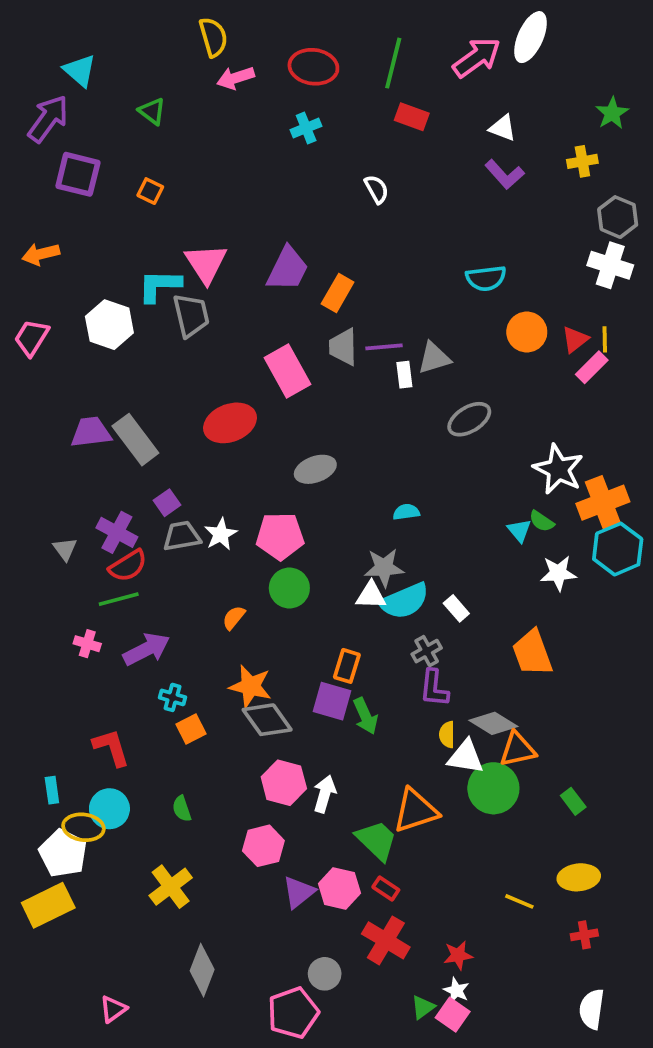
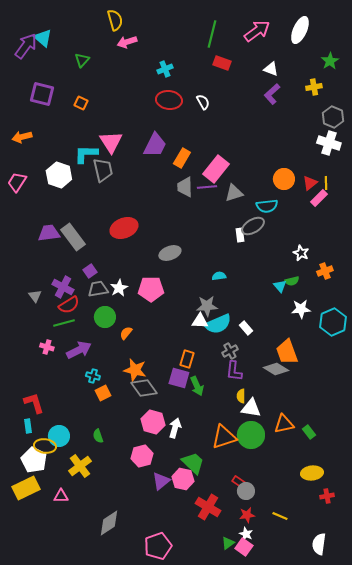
white ellipse: (531, 37) -> (300, 30), moved
red ellipse: (313, 67) -> (169, 100), moved
green triangle: (152, 111) -> (82, 60), turned 35
purple arrow: (48, 119) -> (26, 46), moved
purple L-shape: (505, 174) -> (272, 94), turned 90
cyan semicircle: (486, 278) -> (267, 206), moved
pink rectangle: (288, 371) -> (216, 169), moved, turned 68
white rectangle: (404, 375) -> (240, 235), moved
white star: (558, 469) -> (301, 253), size x0.6
orange cross: (603, 503) -> (325, 271), size x0.6
green semicircle: (542, 521) -> (292, 281), turned -48
cyan hexagon: (618, 549) -> (333, 322), moved
green circle: (289, 588) -> (105, 317), moved
gray diamond: (493, 723) -> (276, 369), moved
red L-shape: (111, 748) -> (34, 403), moved
orange triangle: (518, 749) -> (284, 424), moved
green circle: (493, 788) -> (251, 435), moved
green trapezoid: (377, 840) -> (193, 463), moved
yellow cross: (171, 887) -> (80, 466), moved
red rectangle: (386, 888) -> (239, 482), moved
yellow line: (519, 901) -> (280, 516), moved
red cross: (584, 935) -> (327, 496), moved
gray diamond: (202, 970) -> (109, 523), turned 36
gray circle: (325, 974) -> (246, 491), moved
pink triangle: (113, 1009) -> (61, 496), moved, turned 35

